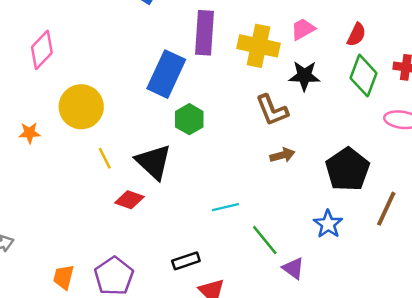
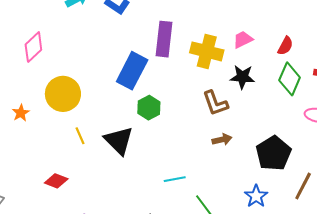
orange star: (29, 133) -> (21, 113), turned -30
red diamond: (129, 200) -> (56, 181), moved

